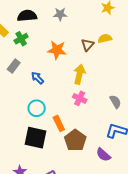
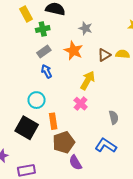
gray star: (60, 14) -> (85, 28), moved
gray rectangle: (14, 66) -> (44, 52), moved
purple semicircle: (103, 155) -> (75, 163), moved

